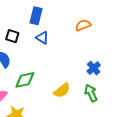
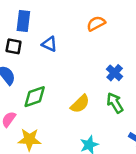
blue rectangle: (36, 16) -> (23, 21), moved

